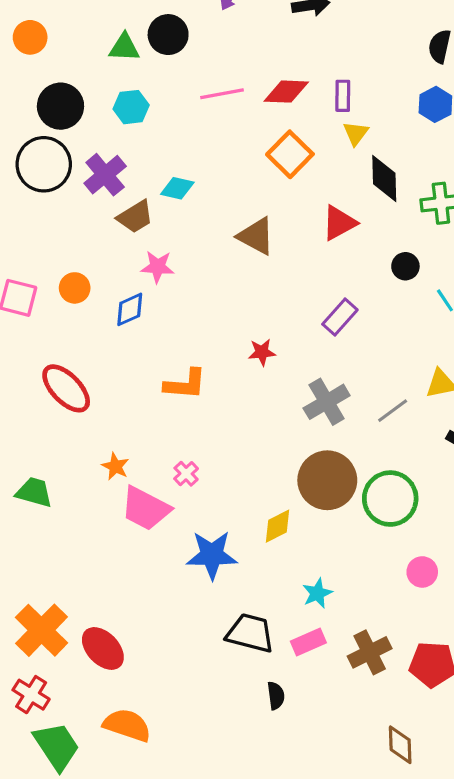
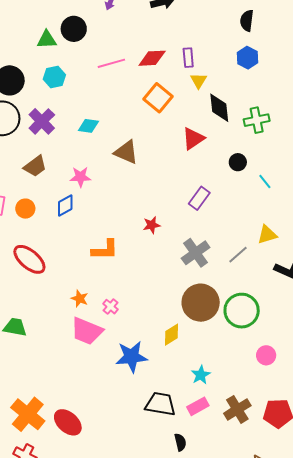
brown trapezoid: (135, 217) -> (35, 166), moved
brown triangle: (256, 236) -> (126, 152), moved
orange circle: (75, 288) -> (25, 209), moved
orange star: (115, 466) -> (80, 299), moved

